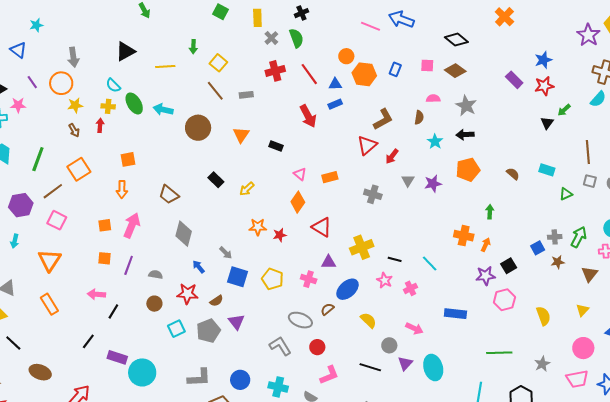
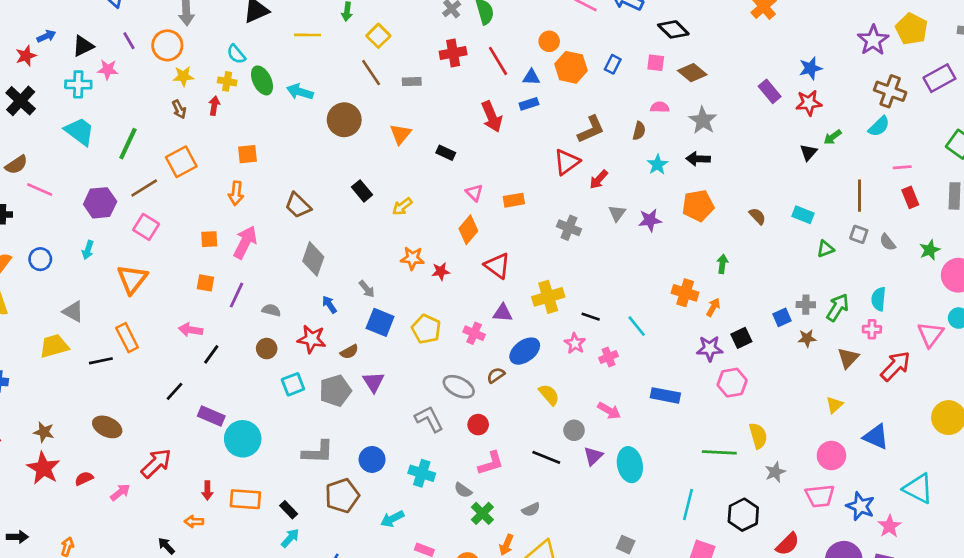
black diamond: (456, 40) -> (673, 29), moved
yellow semicircle: (543, 316) -> (758, 436), moved
black line: (13, 343) -> (101, 361), moved, turned -60

